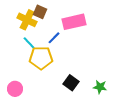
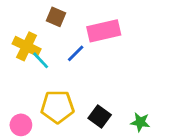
yellow cross: (27, 20) -> (27, 46), moved
yellow pentagon: (41, 58) -> (57, 107), moved

